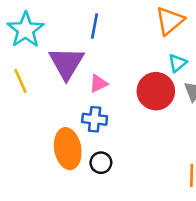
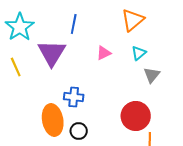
pink triangle: (98, 83) -> (104, 53), moved
red circle: (156, 91) -> (136, 116), moved

